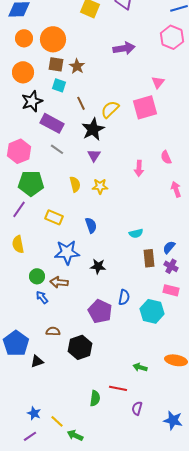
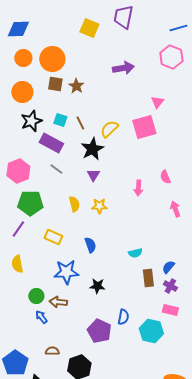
cyan square: (59, 85) -> (60, 120), moved

